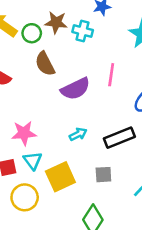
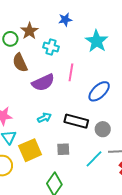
brown star: (56, 22) -> (29, 31), turned 30
cyan cross: (83, 31) -> (51, 47), moved
black rectangle: (119, 138) -> (76, 121), turned 35

